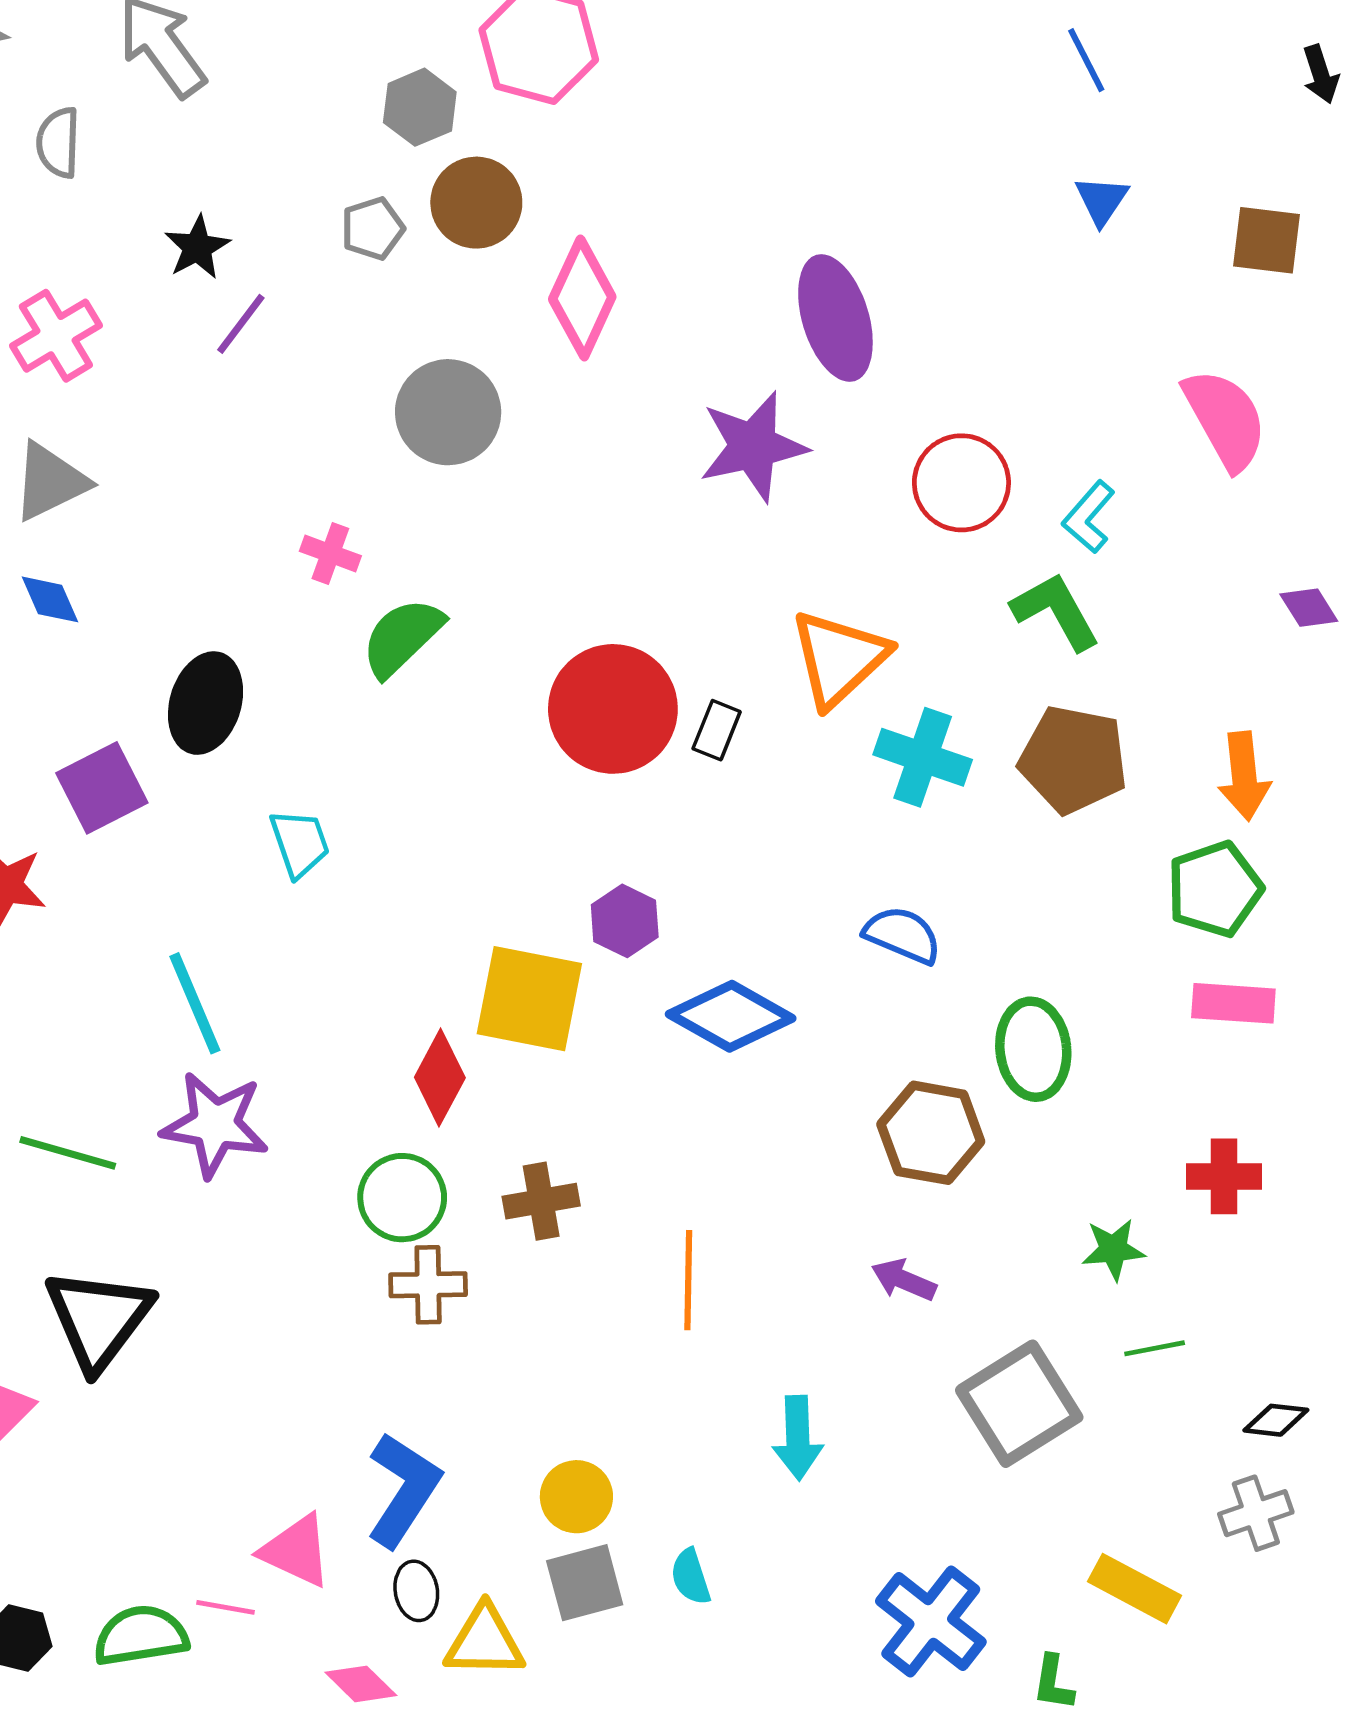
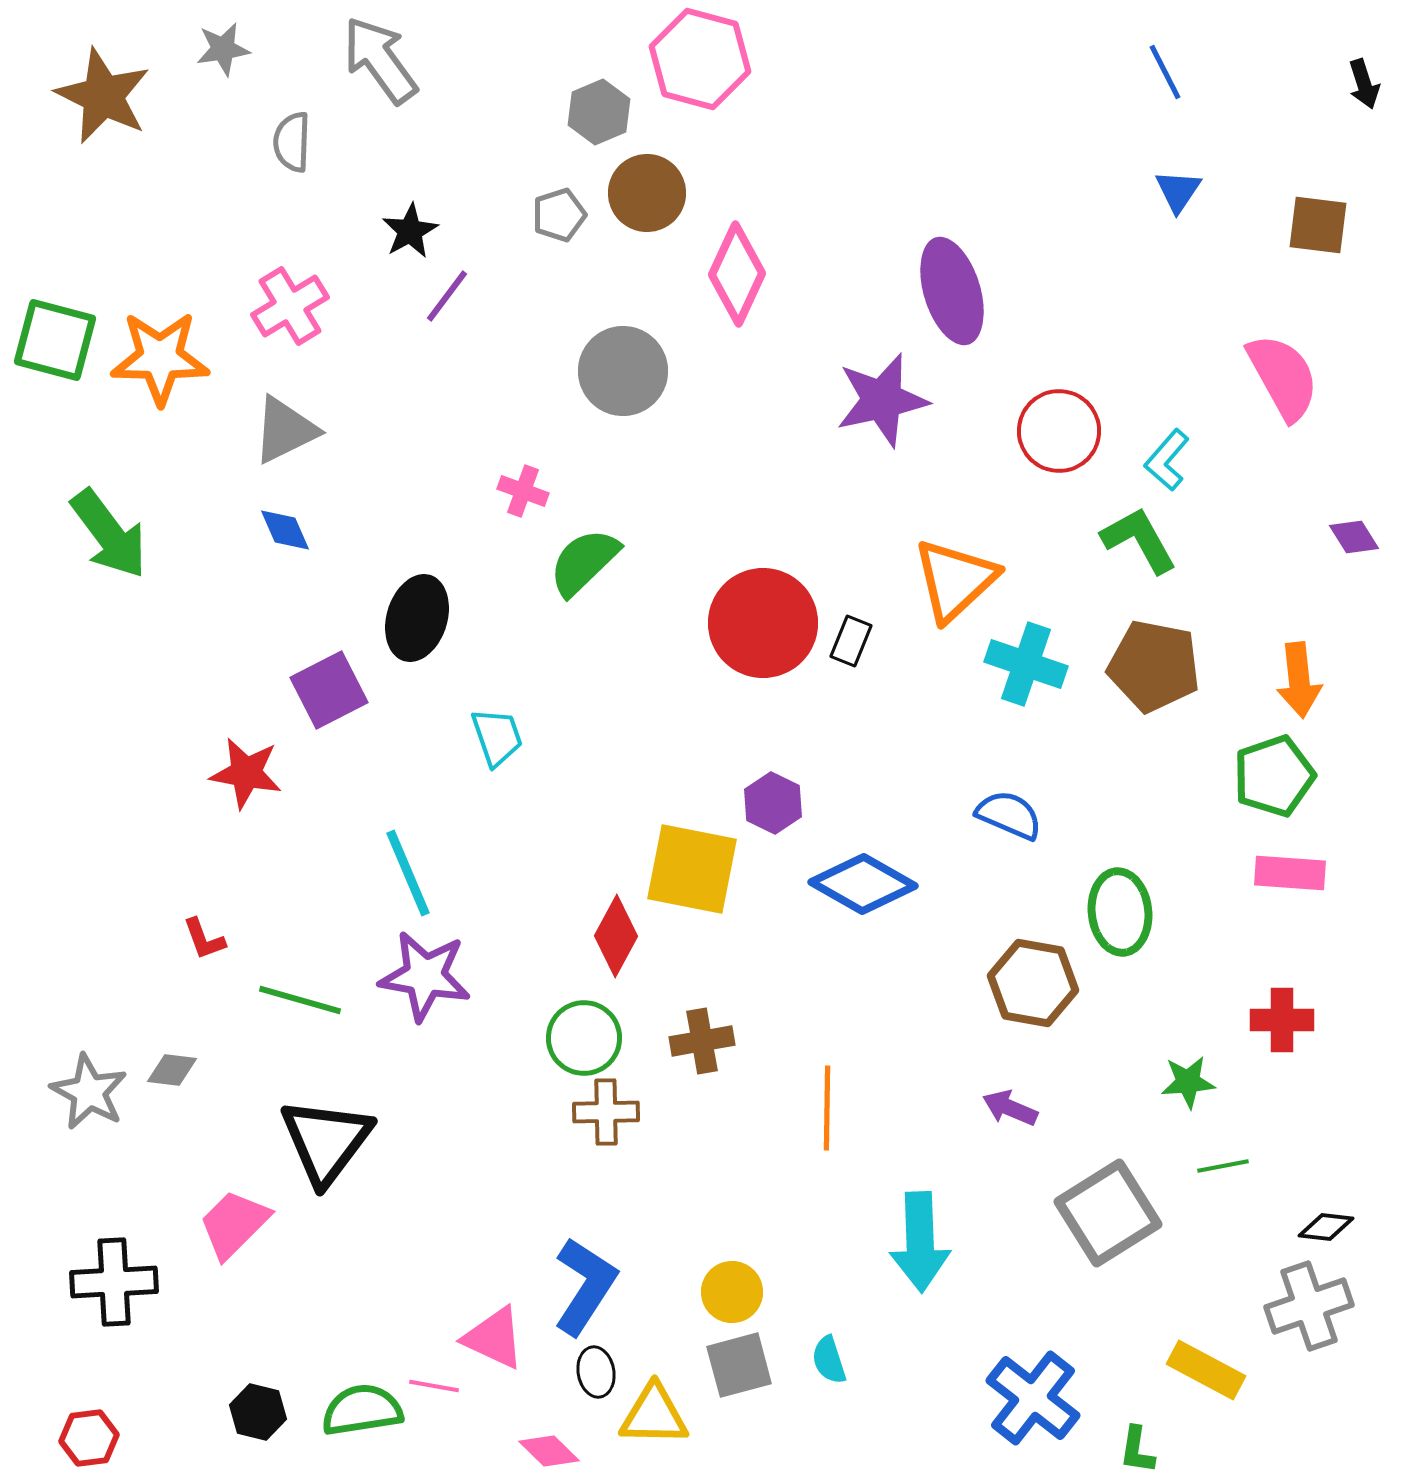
cyan arrow: (798, 1438) -> (920, 1242), size x1.4
gray cross: (1256, 1513) -> (1309, 1306), size x1.4

